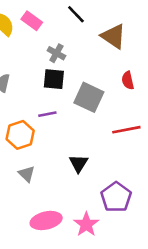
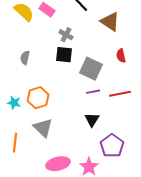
purple line: (47, 114) -> (93, 92), moved
black triangle: (78, 163) -> (92, 120), moved
gray triangle: (27, 174) -> (43, 128), size x1.5

